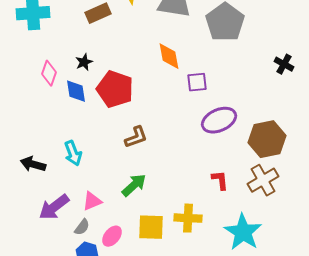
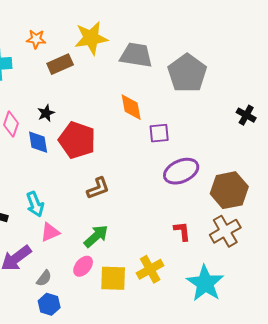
pink triangle: (92, 201) -> (50, 232), moved
yellow cross: (188, 218) -> (150, 269), turned -32
pink ellipse: (112, 236) -> (83, 266), moved

